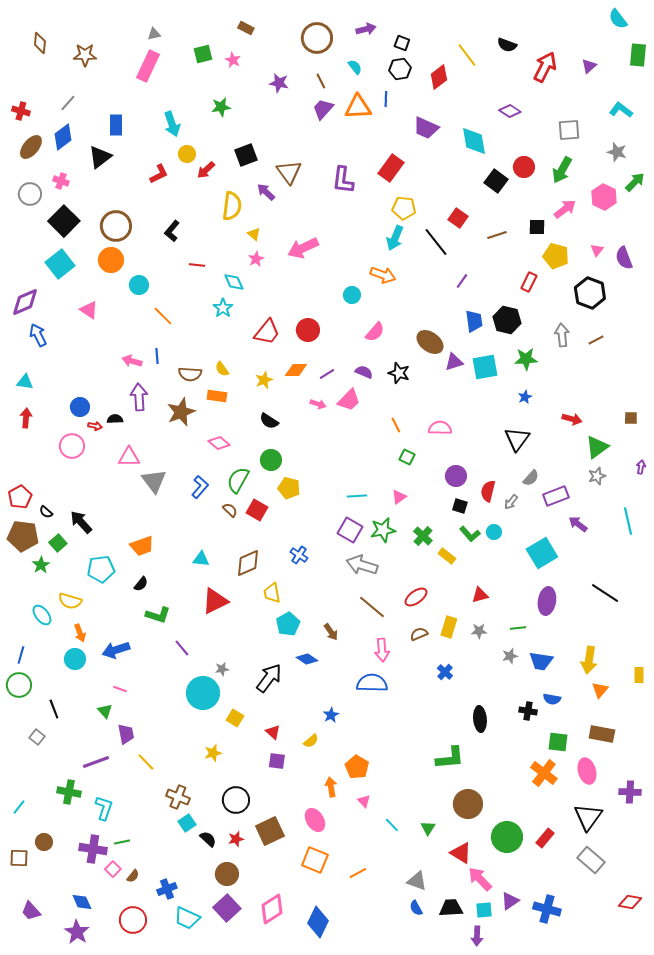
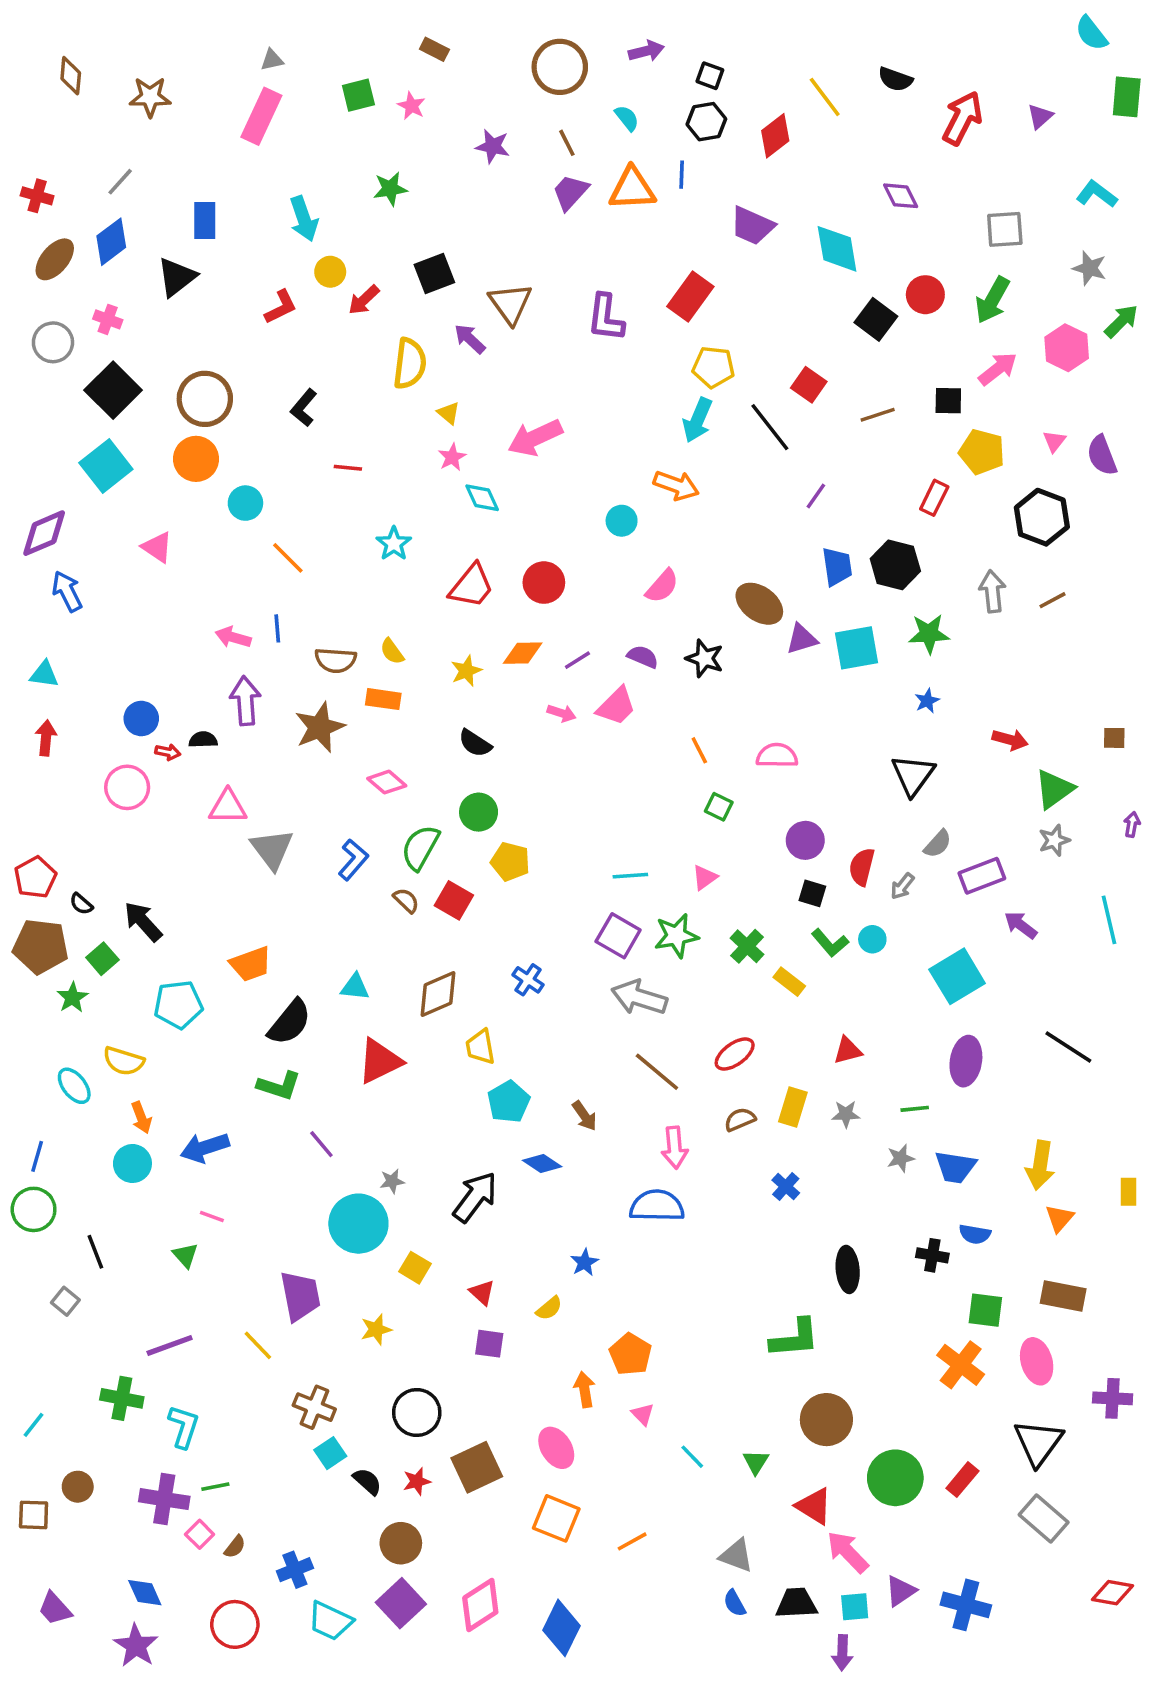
purple diamond: (510, 111) -> (901, 196), turned 30
cyan diamond: (234, 282) -> (482, 498), moved
black semicircle: (141, 584) -> (290, 1022), moved, size x1.8
purple trapezoid: (126, 734) -> (300, 1296), moved, size x1.4

